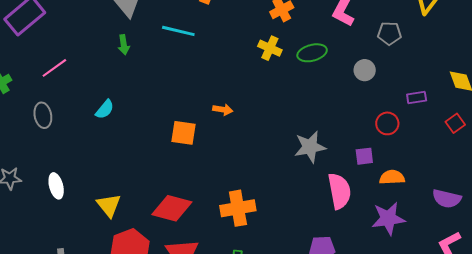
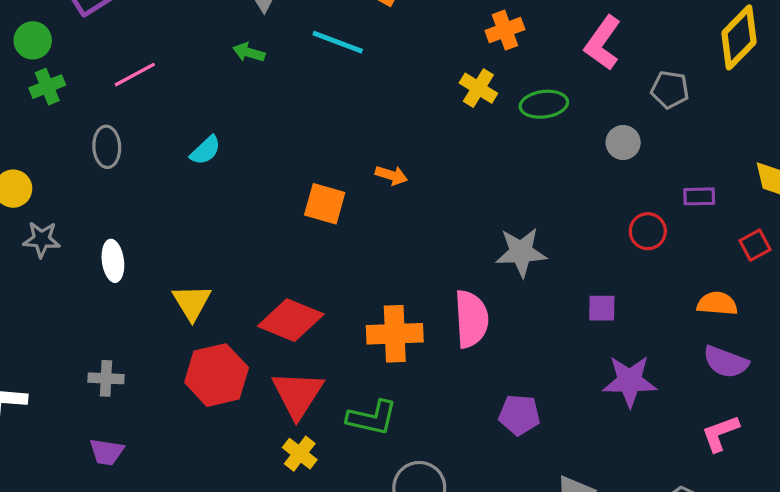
green arrow: (124, 45) -> (249, 52), turned 108
purple square: (364, 156) -> (602, 308), moved
orange semicircle: (392, 177) -> (717, 304), moved
pink semicircle: (339, 191) -> (471, 319), moved

